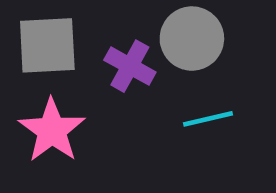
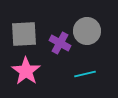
cyan line: (208, 119) -> (85, 74), moved

